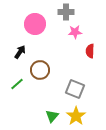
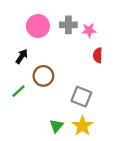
gray cross: (66, 12) -> (68, 25), moved
pink star: (75, 32) -> (89, 30), moved

